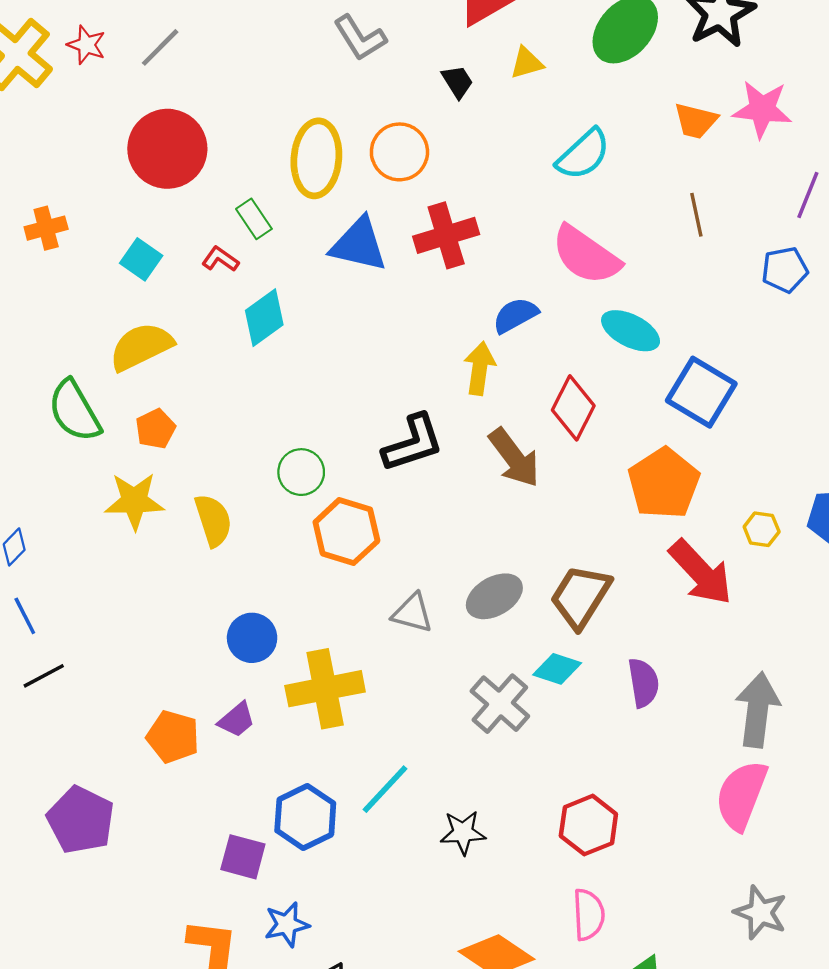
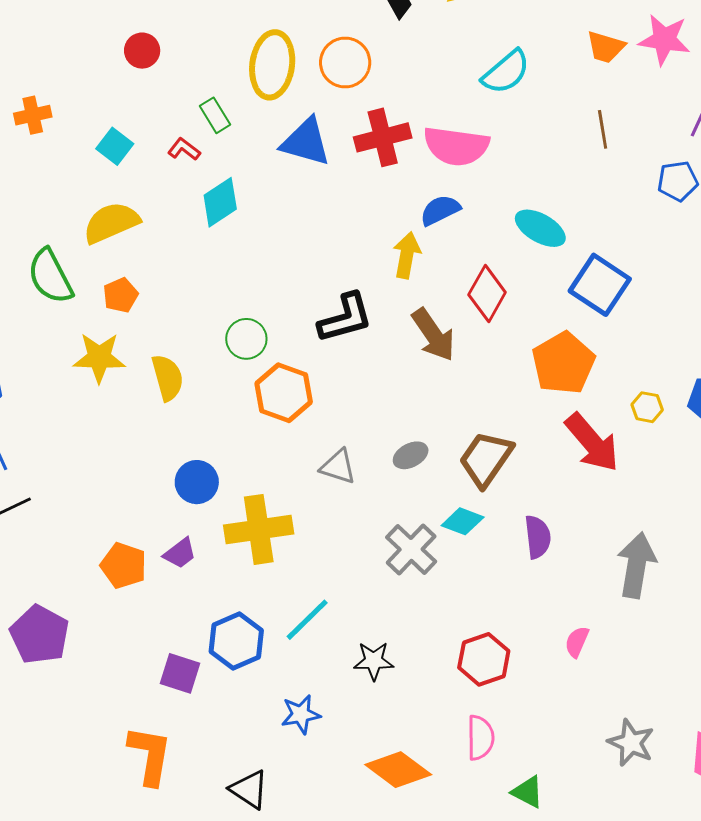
red circle: (167, 149) -> (142, 51), size x0.5
pink semicircle: (586, 255) -> (456, 146), moved, turned -30
gray ellipse: (494, 596) -> (411, 455), size x0.7
pink semicircle: (741, 795) -> (577, 642), moved, size x0.5
blue star: (287, 924) -> (301, 714), moved

